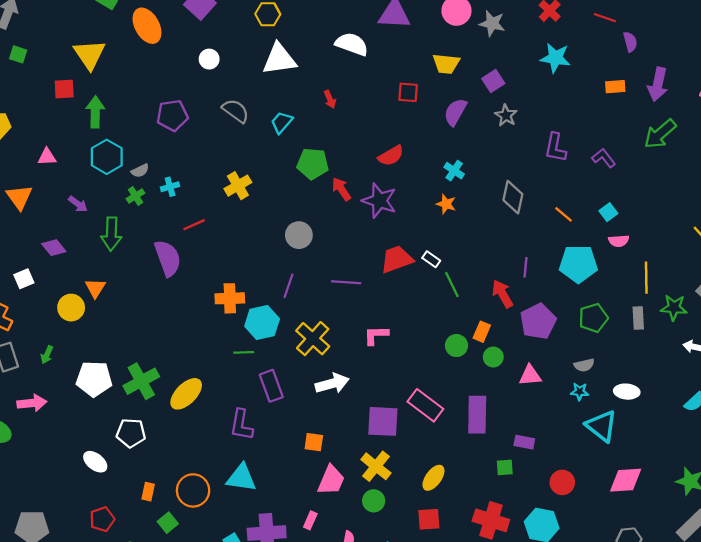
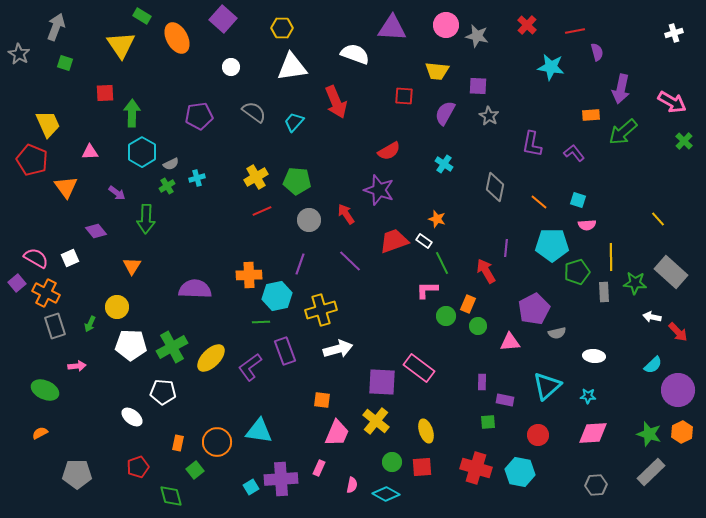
red line: (605, 18) -> (575, 31), turned -30
yellow triangle: (89, 54) -> (121, 45), moved
cyan star: (555, 58) -> (551, 67), moved
purple square: (493, 81) -> (478, 86), turned 36
orange rectangle: (615, 87) -> (591, 115), moved
red arrow: (330, 99) -> (336, 102), size x2.0
green pentagon: (313, 164) -> (297, 181), moved
red arrow: (341, 189) -> (346, 214), moved
orange star: (446, 204) -> (437, 219), moved
cyan square: (608, 212) -> (578, 200), turned -35
red line: (194, 225) -> (262, 211), moved
purple semicircle: (168, 258) -> (195, 289), moved, turned -68
purple line: (346, 282) -> (350, 261), turned 40
yellow circle: (71, 308) -> (117, 307), moved
green pentagon: (593, 318) -> (577, 272), moved
purple pentagon: (538, 321) -> (534, 309), moved
pink L-shape: (376, 335) -> (427, 290), moved
yellow cross: (313, 339) -> (321, 310), turned 32
cyan star: (580, 392) -> (588, 396), moved
pink arrow: (32, 403) -> (77, 366), size x0.7
purple rectangle: (477, 415) -> (482, 382), moved, size x0.5
purple L-shape: (241, 425) -> (250, 367), moved, turned 44
cyan triangle: (601, 426) -> (547, 386), moved, turned 40
yellow ellipse: (433, 478) -> (426, 431), turned -55
green circle: (374, 501) -> (392, 462), moved

